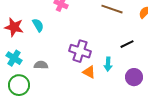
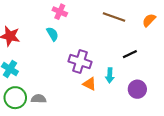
cyan semicircle: (38, 25) -> (52, 34), moved
gray semicircle: (41, 65) -> (39, 99), moved

